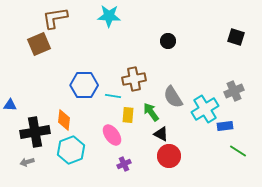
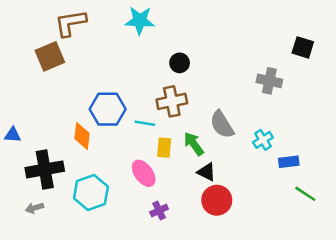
black circle: (168, 41) -> (180, 63), moved
gray cross: (234, 91) -> (269, 81), moved, turned 36
cyan cross: (205, 109) -> (263, 140), size x0.6
orange diamond: (64, 120) -> (82, 136), moved

